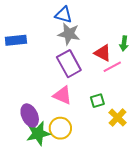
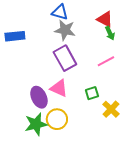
green arrow: (124, 43) -> (110, 33), moved, turned -32
red triangle: (103, 53) -> (105, 19), moved
purple ellipse: (30, 115) -> (39, 97), moved

